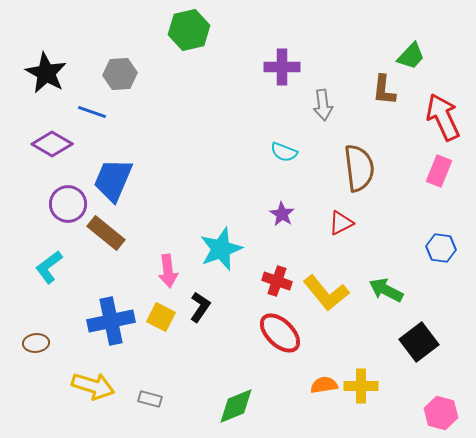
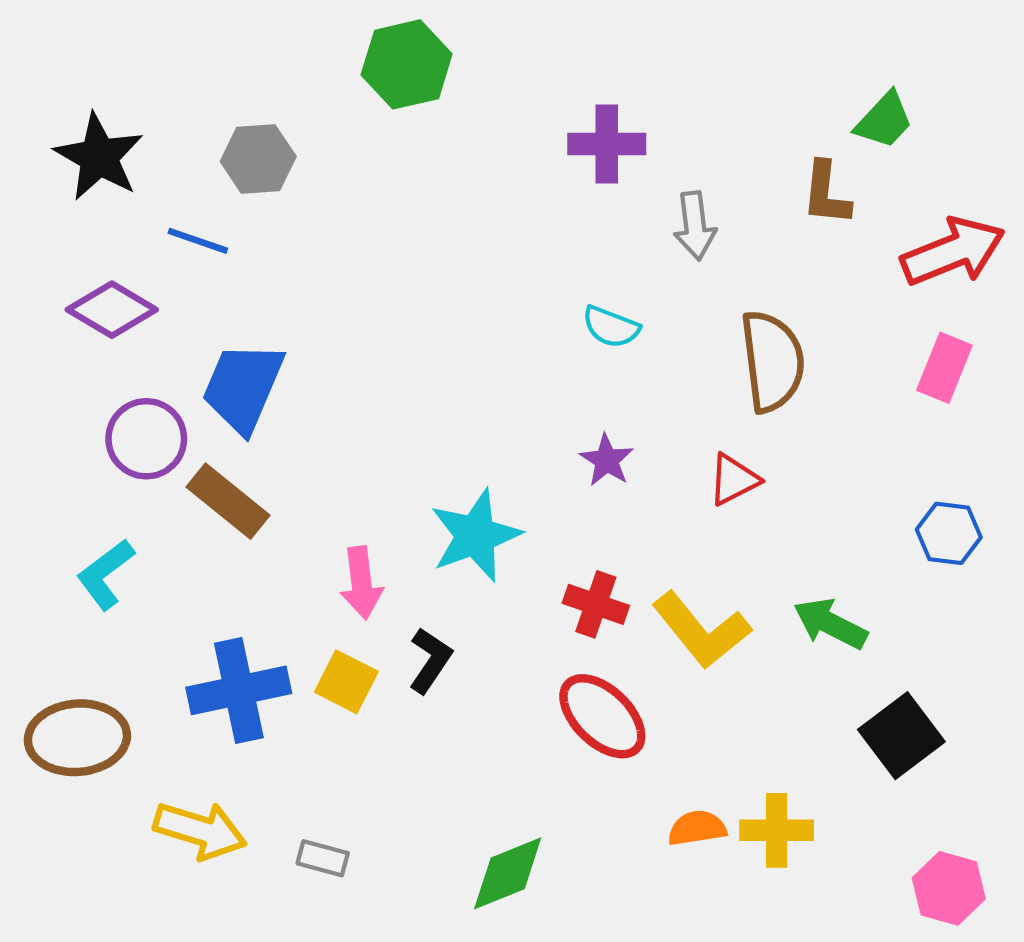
red arrow: (443, 117) -> (953, 252), turned 93
brown ellipse: (36, 343) -> (77, 738), size x1.8

